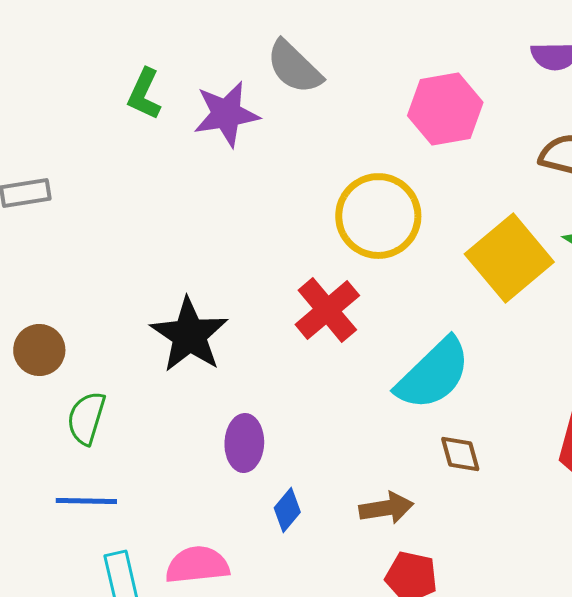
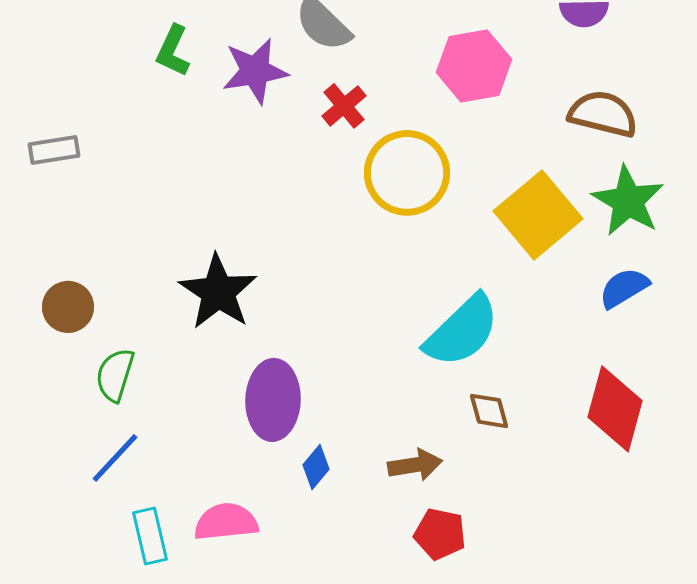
red cross: (327, 310) -> (344, 106), moved, size x0.7
purple ellipse: (244, 443) -> (273, 400), size x1.4
blue line: (86, 501) -> (115, 458), turned -48

